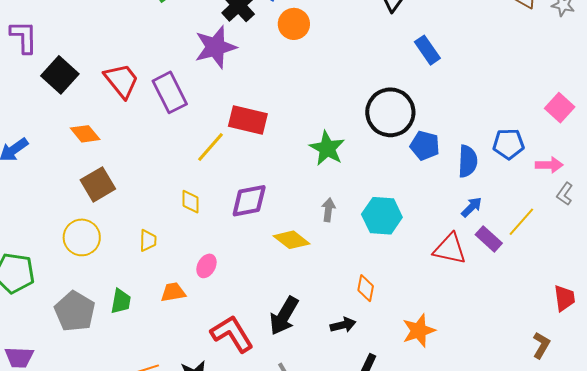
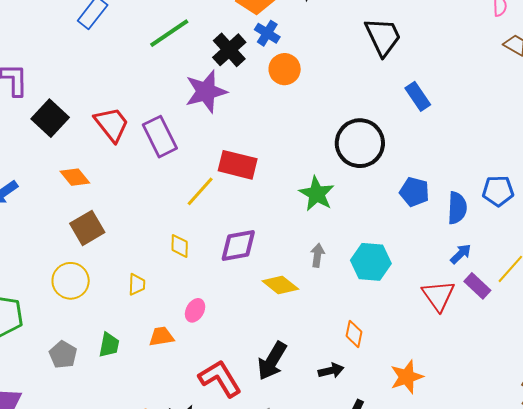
black circle: (390, 112) -> (360, 143), moved
red triangle: (450, 249) -> (438, 295), turned 42
gray pentagon: (75, 311) -> (63, 355), size x0.7

